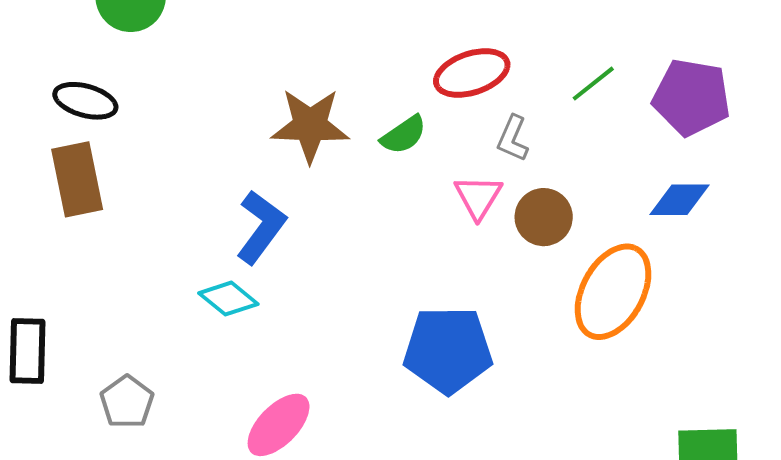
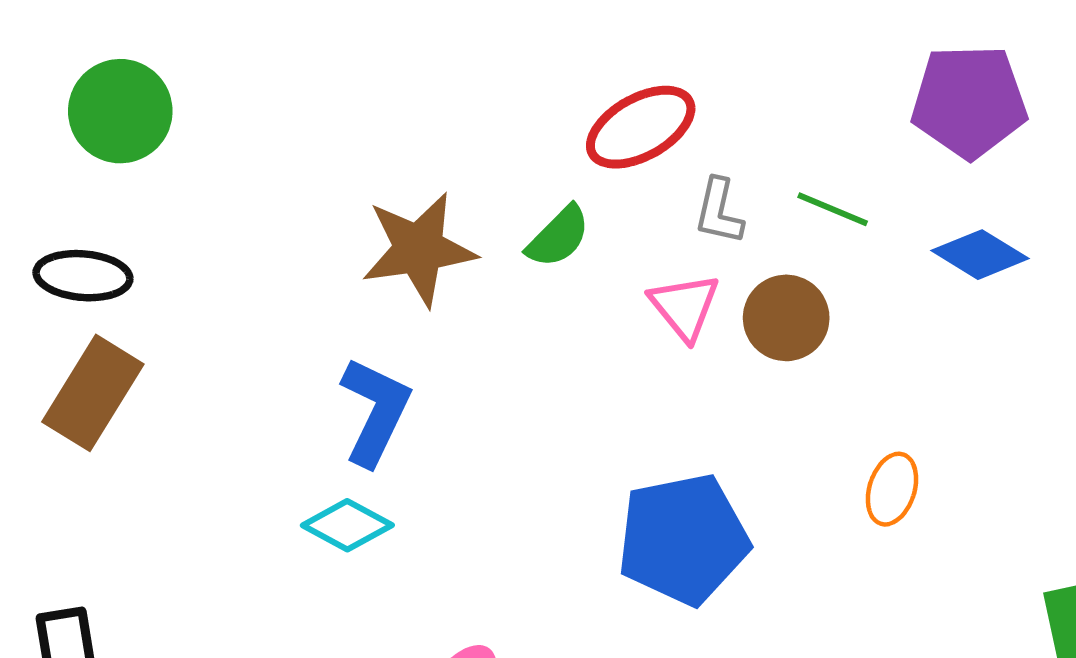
green line: (593, 84) -> (833, 209), moved, turned 72
brown rectangle: (77, 179) -> (93, 393), turned 54
blue diamond: (679, 200) -> (980, 255), turned 42
orange ellipse: (613, 292) -> (892, 489), moved, size x0.5

